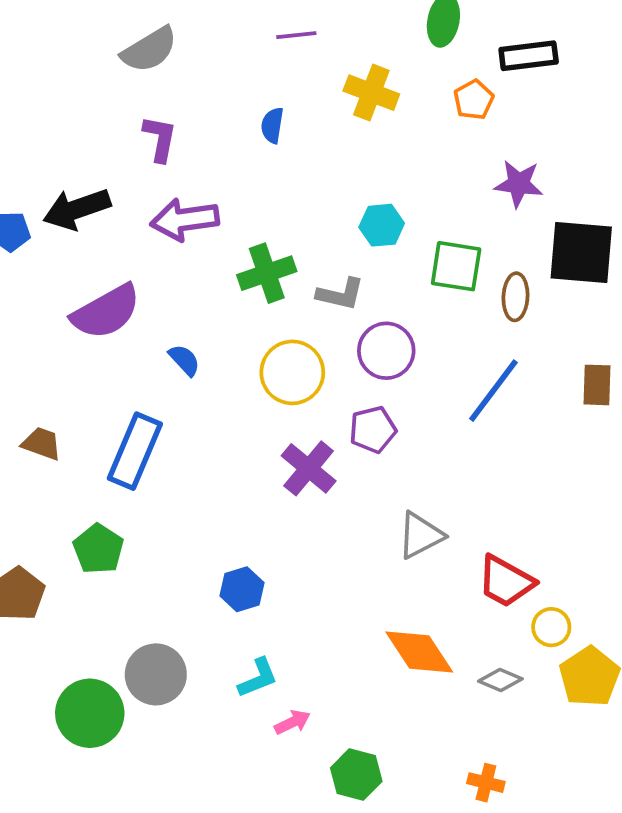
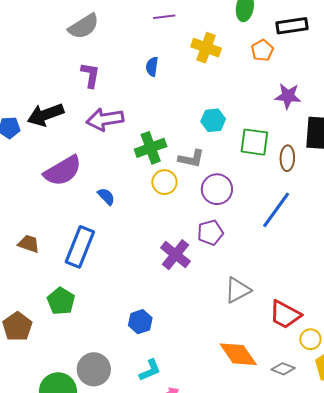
yellow circle: (292, 372) -> (164, 182), moved, size x0.7

